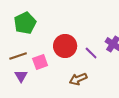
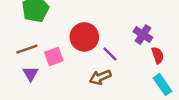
purple line: (91, 53) -> (110, 54), moved

